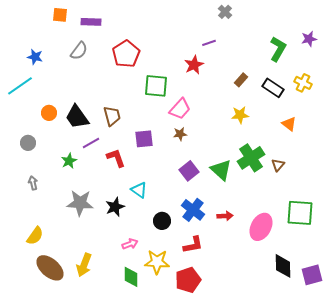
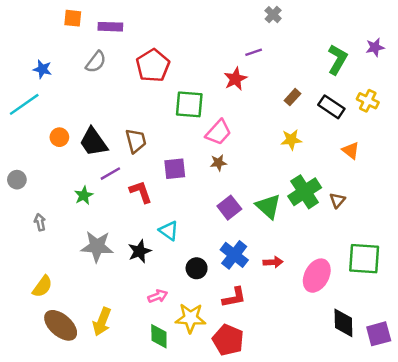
gray circle: (28, 143) -> (17, 180), moved
red pentagon: (188, 280) -> (228, 340), turned -30

